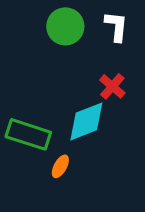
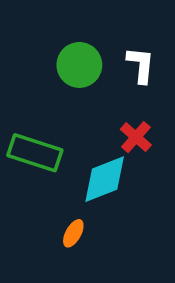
green rectangle: (28, 134) -> (35, 153), moved

